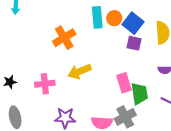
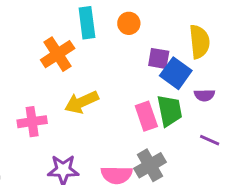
cyan rectangle: (97, 17) -> (87, 23), moved
blue square: (133, 23) -> (176, 73), moved
green trapezoid: (139, 94) -> (170, 111), moved

